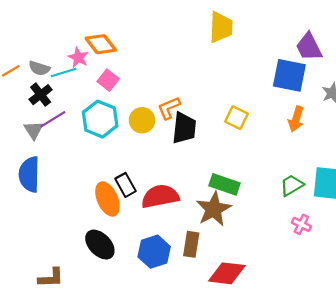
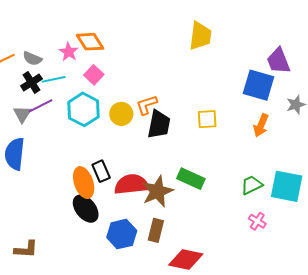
cyan line: (64, 73) -> (54, 79), moved
yellow square: (237, 118) -> (207, 119), turned -35
brown star: (214, 209) -> (157, 191), moved
black ellipse: (100, 245) -> (86, 209), moved

